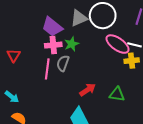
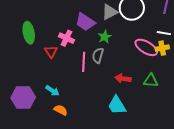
pink ellipse: (118, 44) -> (146, 47), moved
pink cross: (53, 45) -> (67, 38), moved, turned 35
red arrow: (88, 90) -> (123, 79), turned -133

